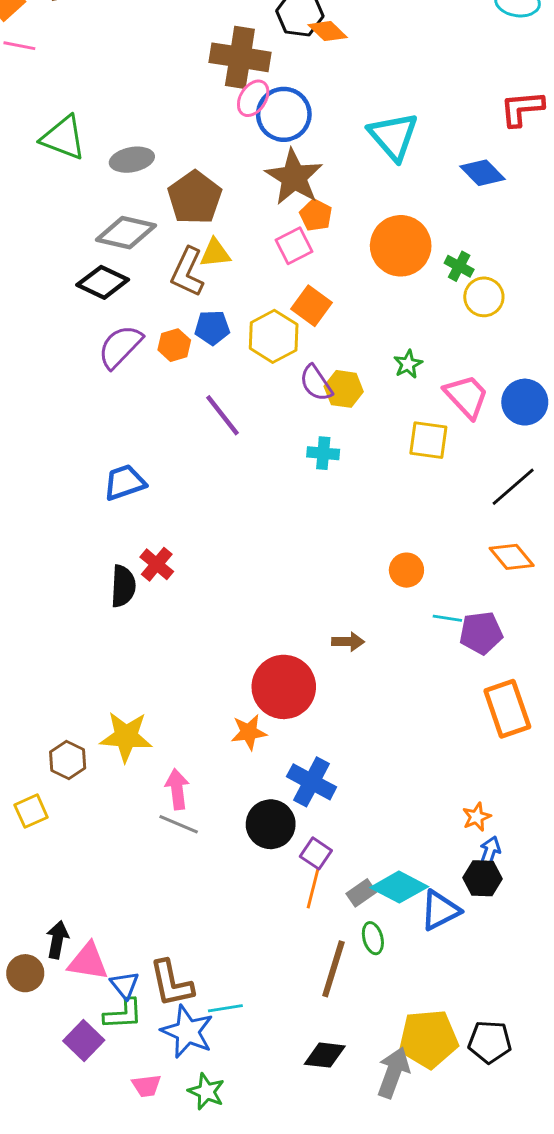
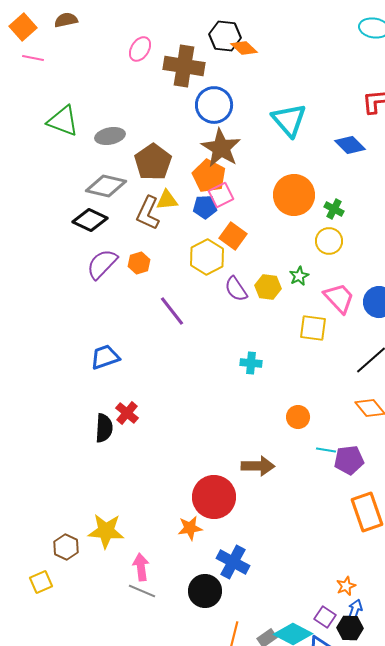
pink ellipse: (253, 98) -> (140, 49), moved
orange pentagon: (316, 215) -> (209, 176), moved, size x1.5
yellow circle: (484, 297) -> (329, 241), moved
blue pentagon: (212, 328) -> (205, 207), moved
yellow hexagon: (344, 389) -> (268, 287), moved
cyan cross: (323, 453) -> (251, 363), moved
brown arrow: (348, 642) -> (258, 466), size x1.5
purple square: (316, 853) -> (325, 617), moved

